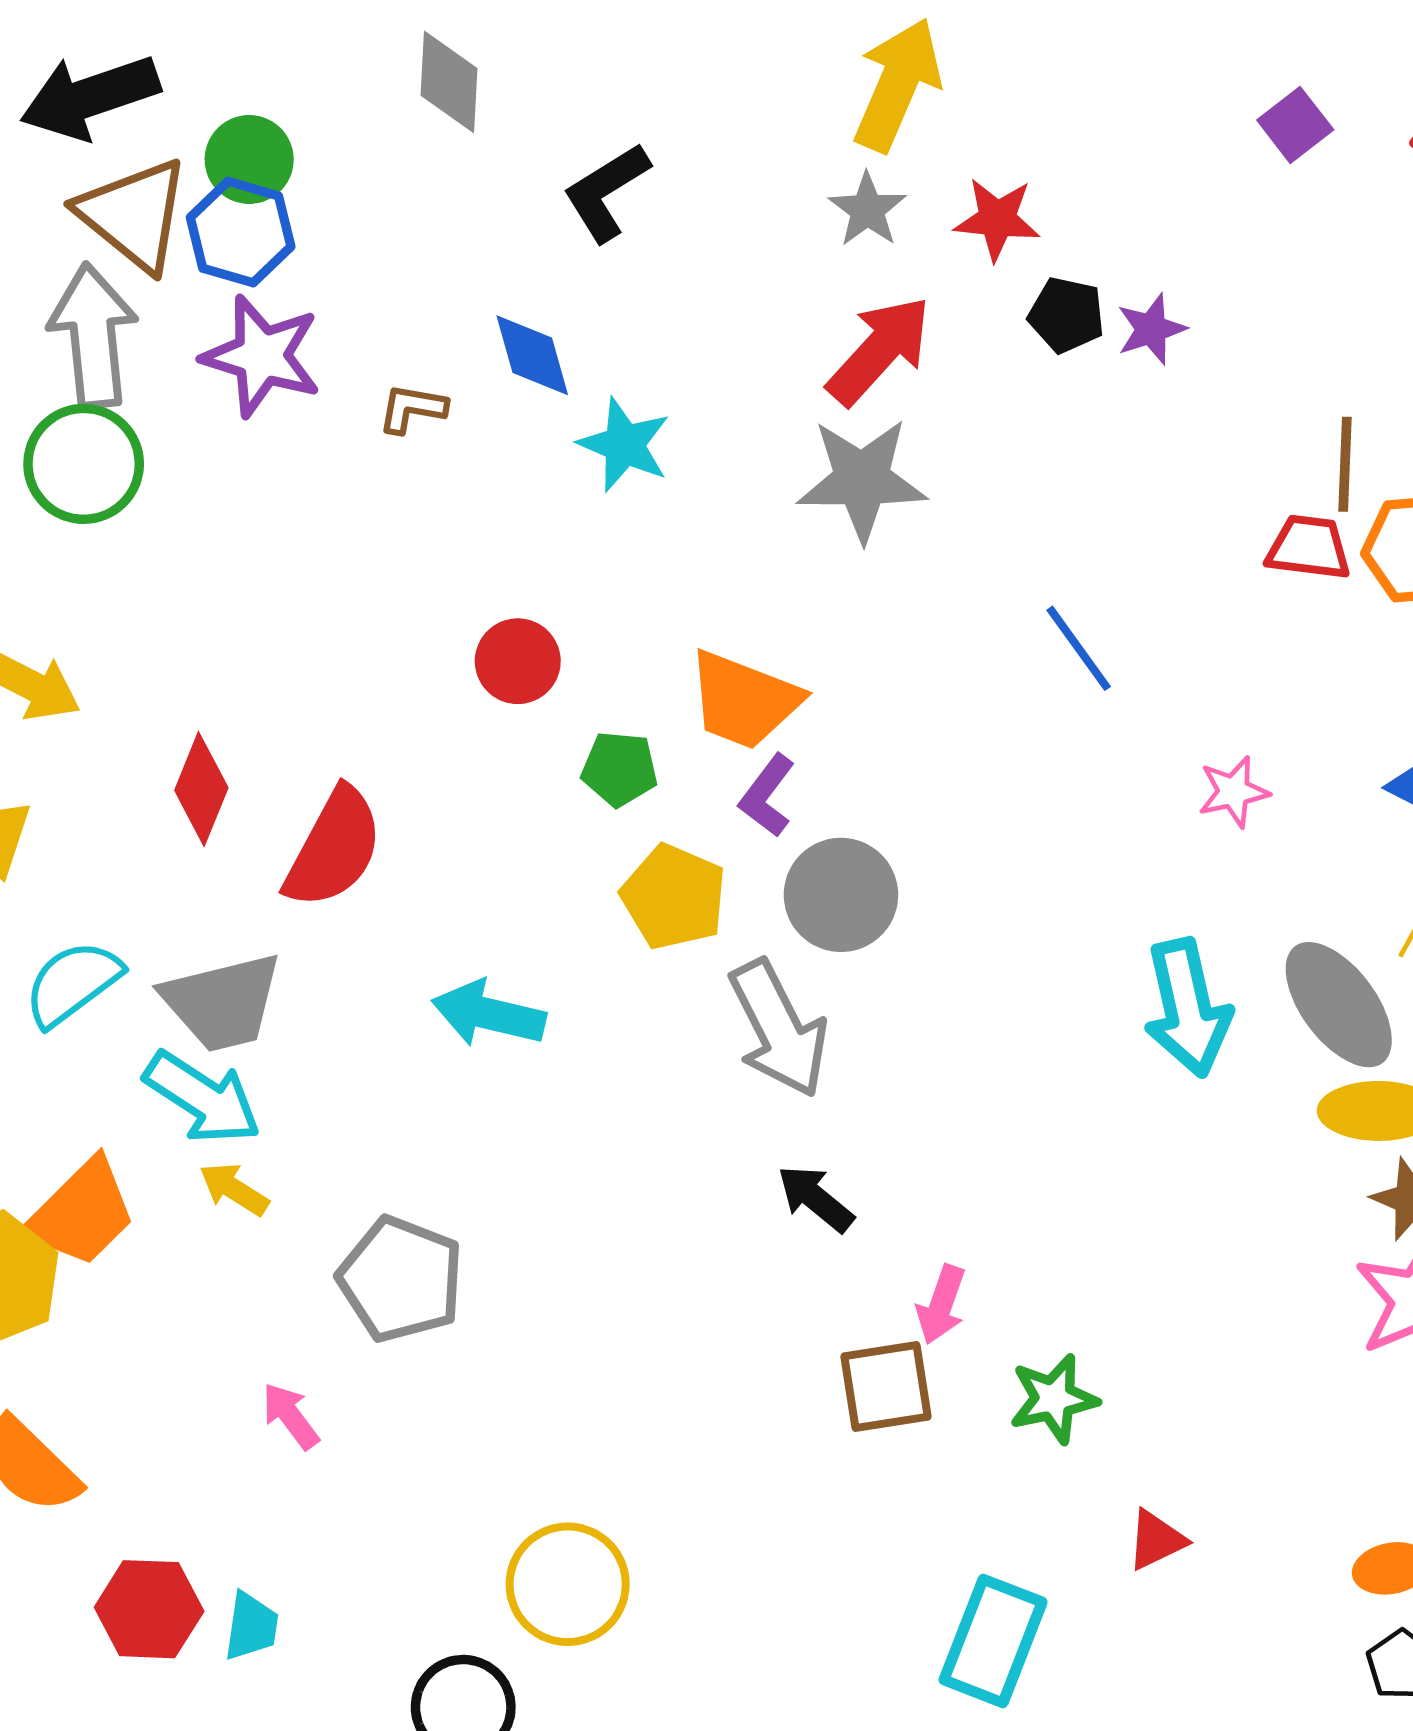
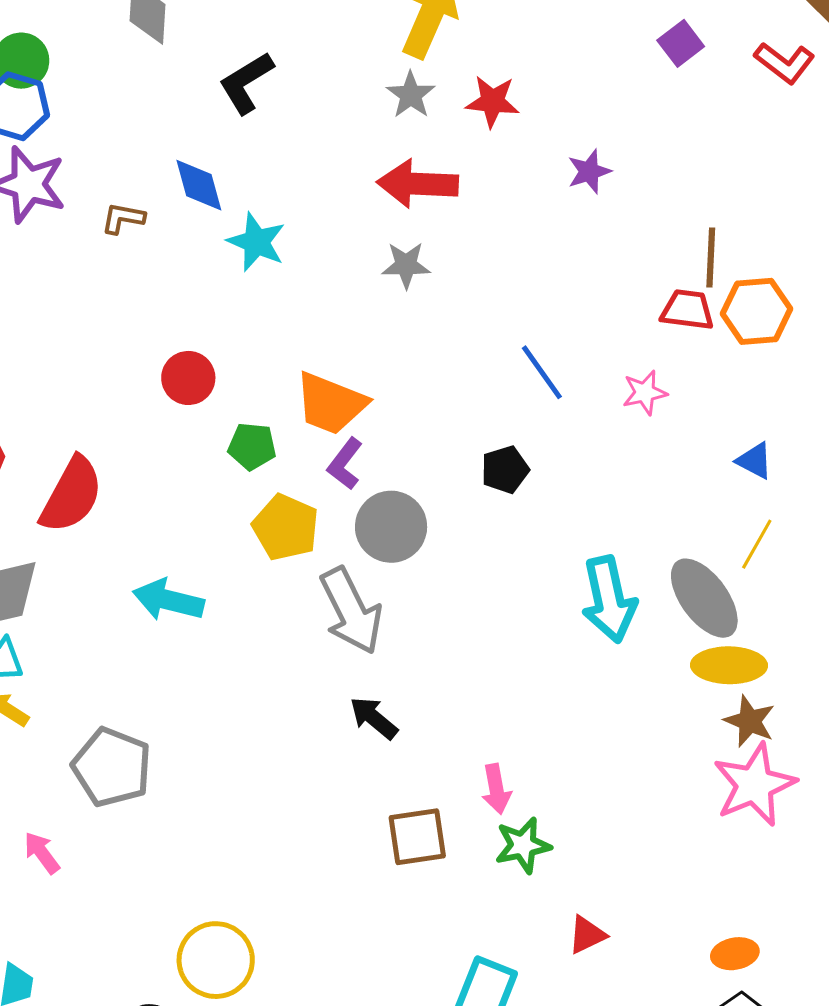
black pentagon: (1066, 315) -> (505, 470), moved, turned -30
red arrow: (879, 351) -> (418, 184), turned -130
gray star: (862, 480) -> (406, 265), size x0.6
pink star: (1233, 792) -> (645, 393), moved
pink arrow: (941, 1305) -> (496, 789), moved, turned -30

